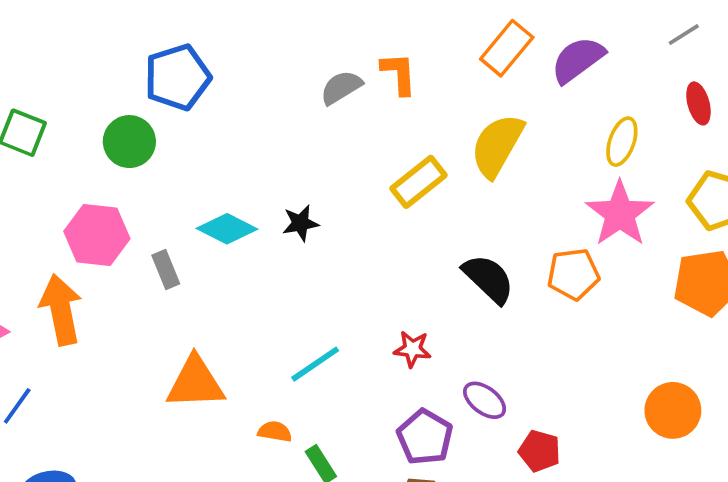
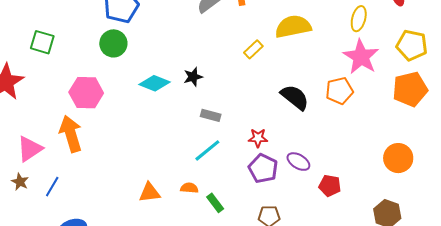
green circle: (129, 142) -> (113, 43), moved
yellow semicircle: (497, 145) -> (293, 27), turned 54
yellow rectangle: (419, 182) -> (253, 49), size x0.7
gray rectangle: (166, 269) -> (211, 115), moved, turned -48
orange triangle: (195, 383) -> (150, 193), moved, size x0.7
purple pentagon: (425, 437) -> (263, 168), moved

